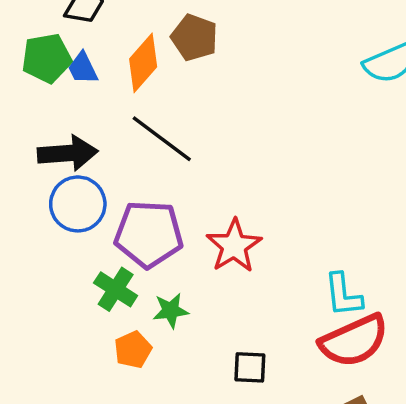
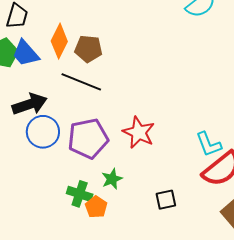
brown pentagon: (194, 38) -> (88, 49), moved
blue trapezoid: (83, 68) -> (26, 53), size x1.4
green cross: (116, 289) -> (80, 194), moved

